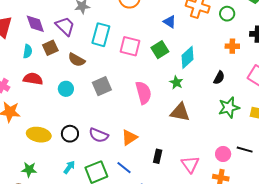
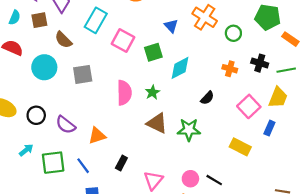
green star: (176, 82) -> (153, 92), moved
cyan circle: (66, 89) -> (44, 67), size x1.5
green star: (229, 108) -> (189, 130), moved

